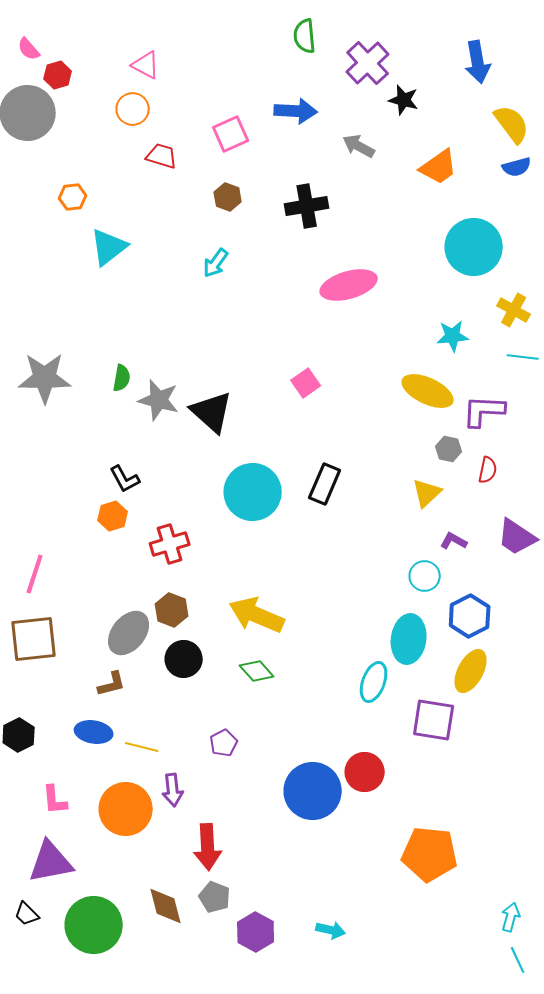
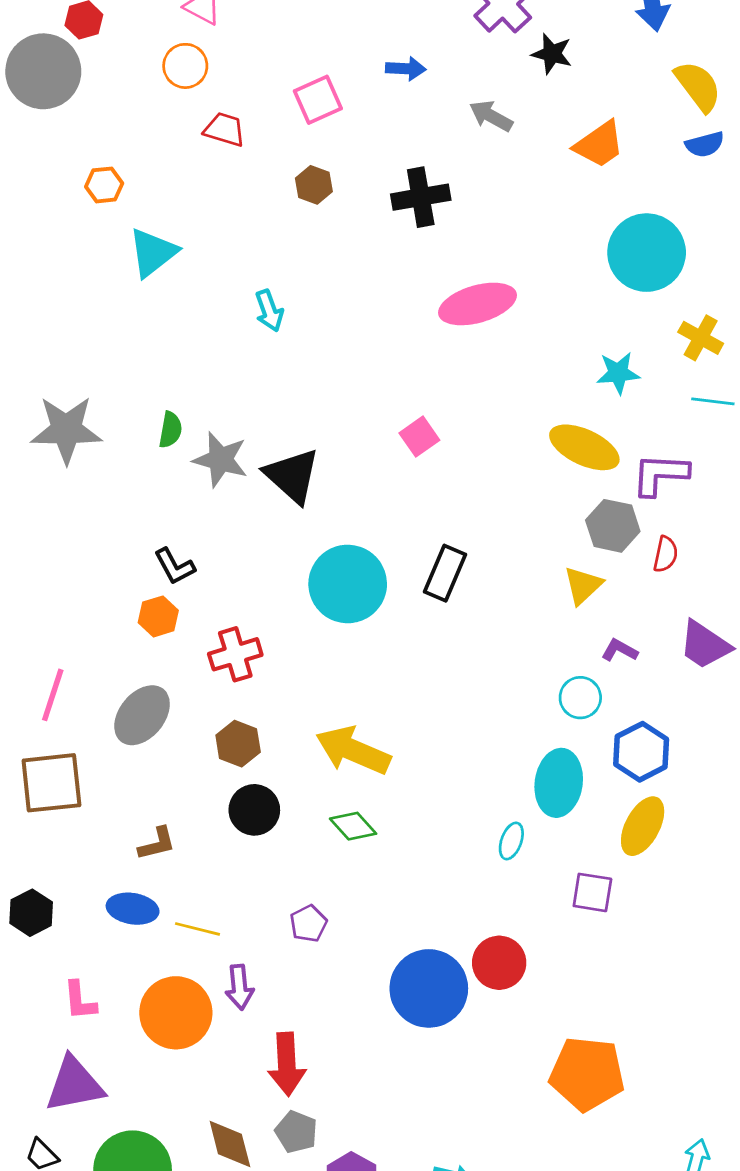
blue arrow: (296, 111) -> (406, 69), size x0.7
cyan arrow: (216, 263) -> (269, 311), moved, turned -56
gray hexagon: (449, 449) -> (613, 526), size x1.5
gray ellipse: (129, 633) -> (142, 715), moved
cyan ellipse: (374, 682) -> (511, 841), size x0.7
purple square: (434, 720) -> (592, 892), size x0.7

